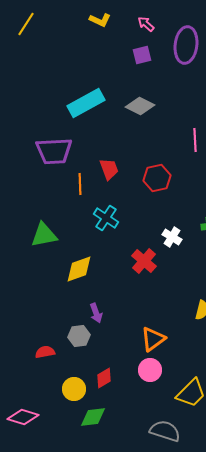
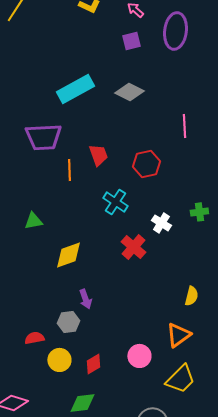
cyan cross: (106, 218) -> (115, 202), moved
green triangle: (44, 235) -> (33, 221), size x0.7
orange triangle: (153, 339) -> (178, 335), moved
yellow circle: (74, 389) -> (59, 360), moved

